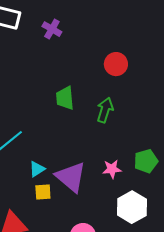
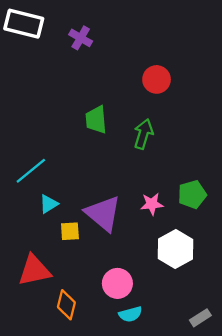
cyan triangle: (37, 169) -> (49, 204), moved

